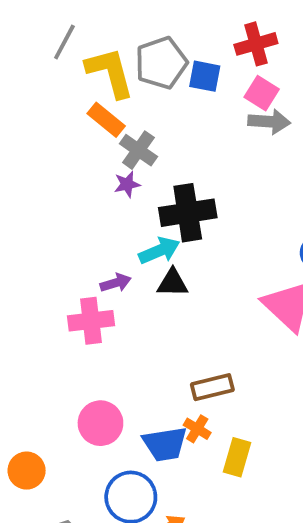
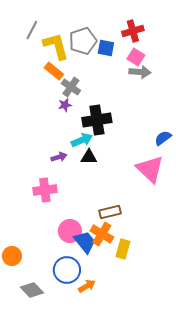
pink cross: (91, 321) -> (45, 190), moved
pink circle: (100, 423) -> (70, 231), moved
orange cross: (197, 429) -> (102, 234), size x1.6
blue trapezoid: (165, 444) -> (85, 242), turned -120

